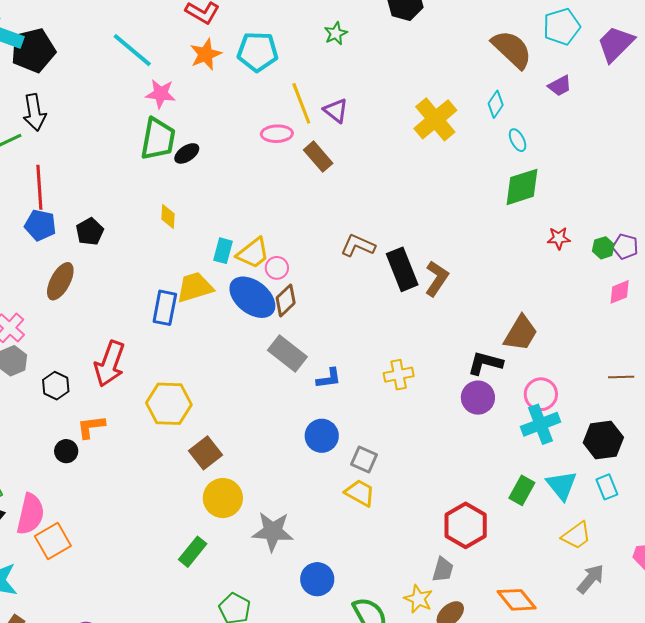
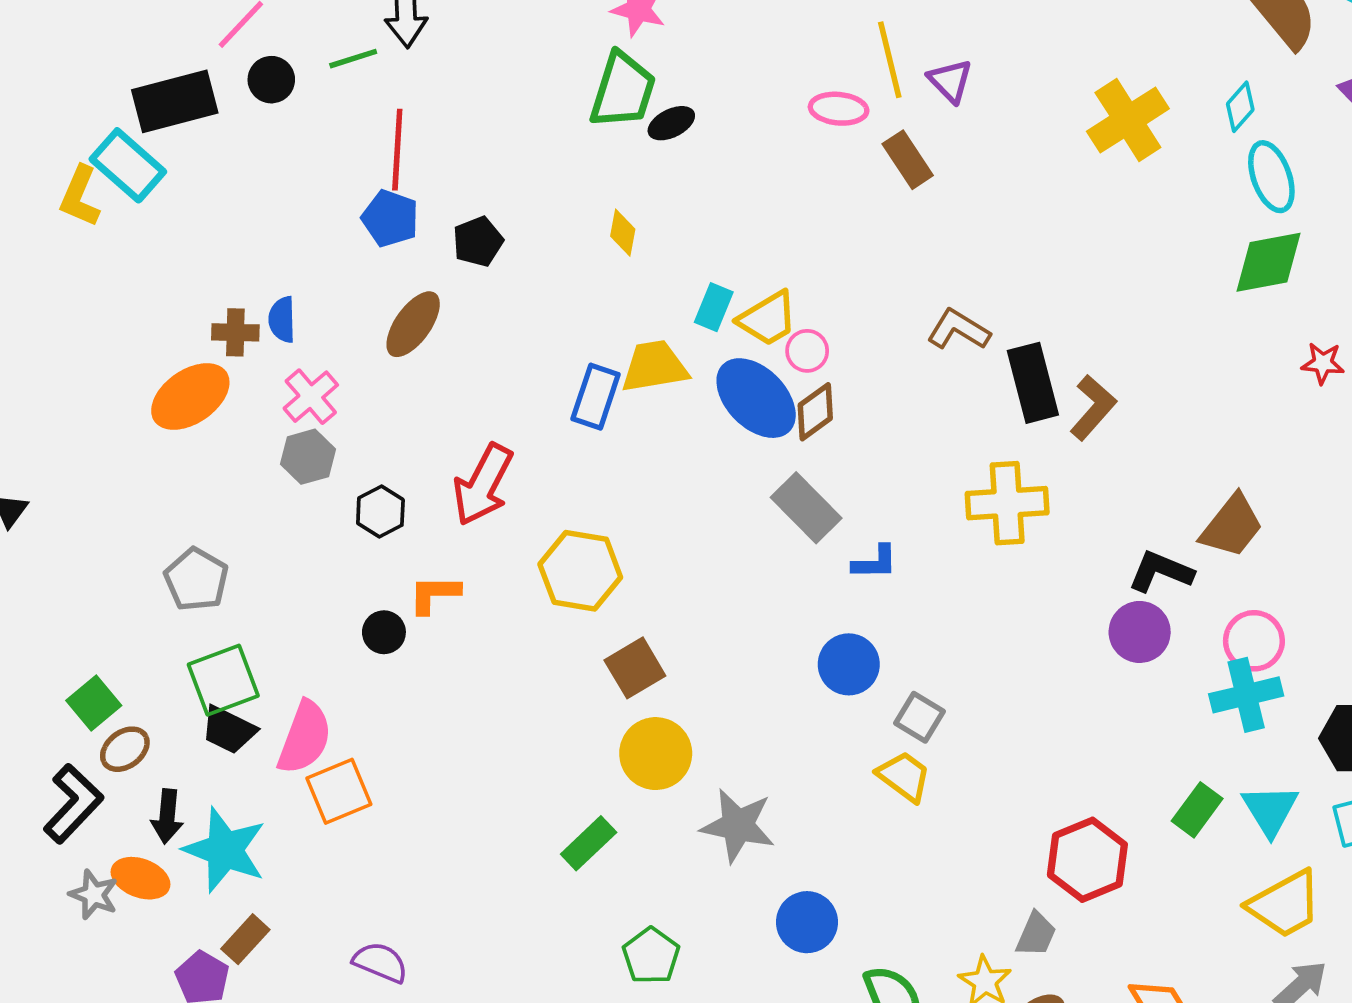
cyan ellipse: (518, 140) -> (1271, 177), size x1.6
yellow cross: (399, 375) -> (1007, 503), moved, size x1.5
yellow trapezoid: (576, 536) -> (1285, 904), size x1.4

